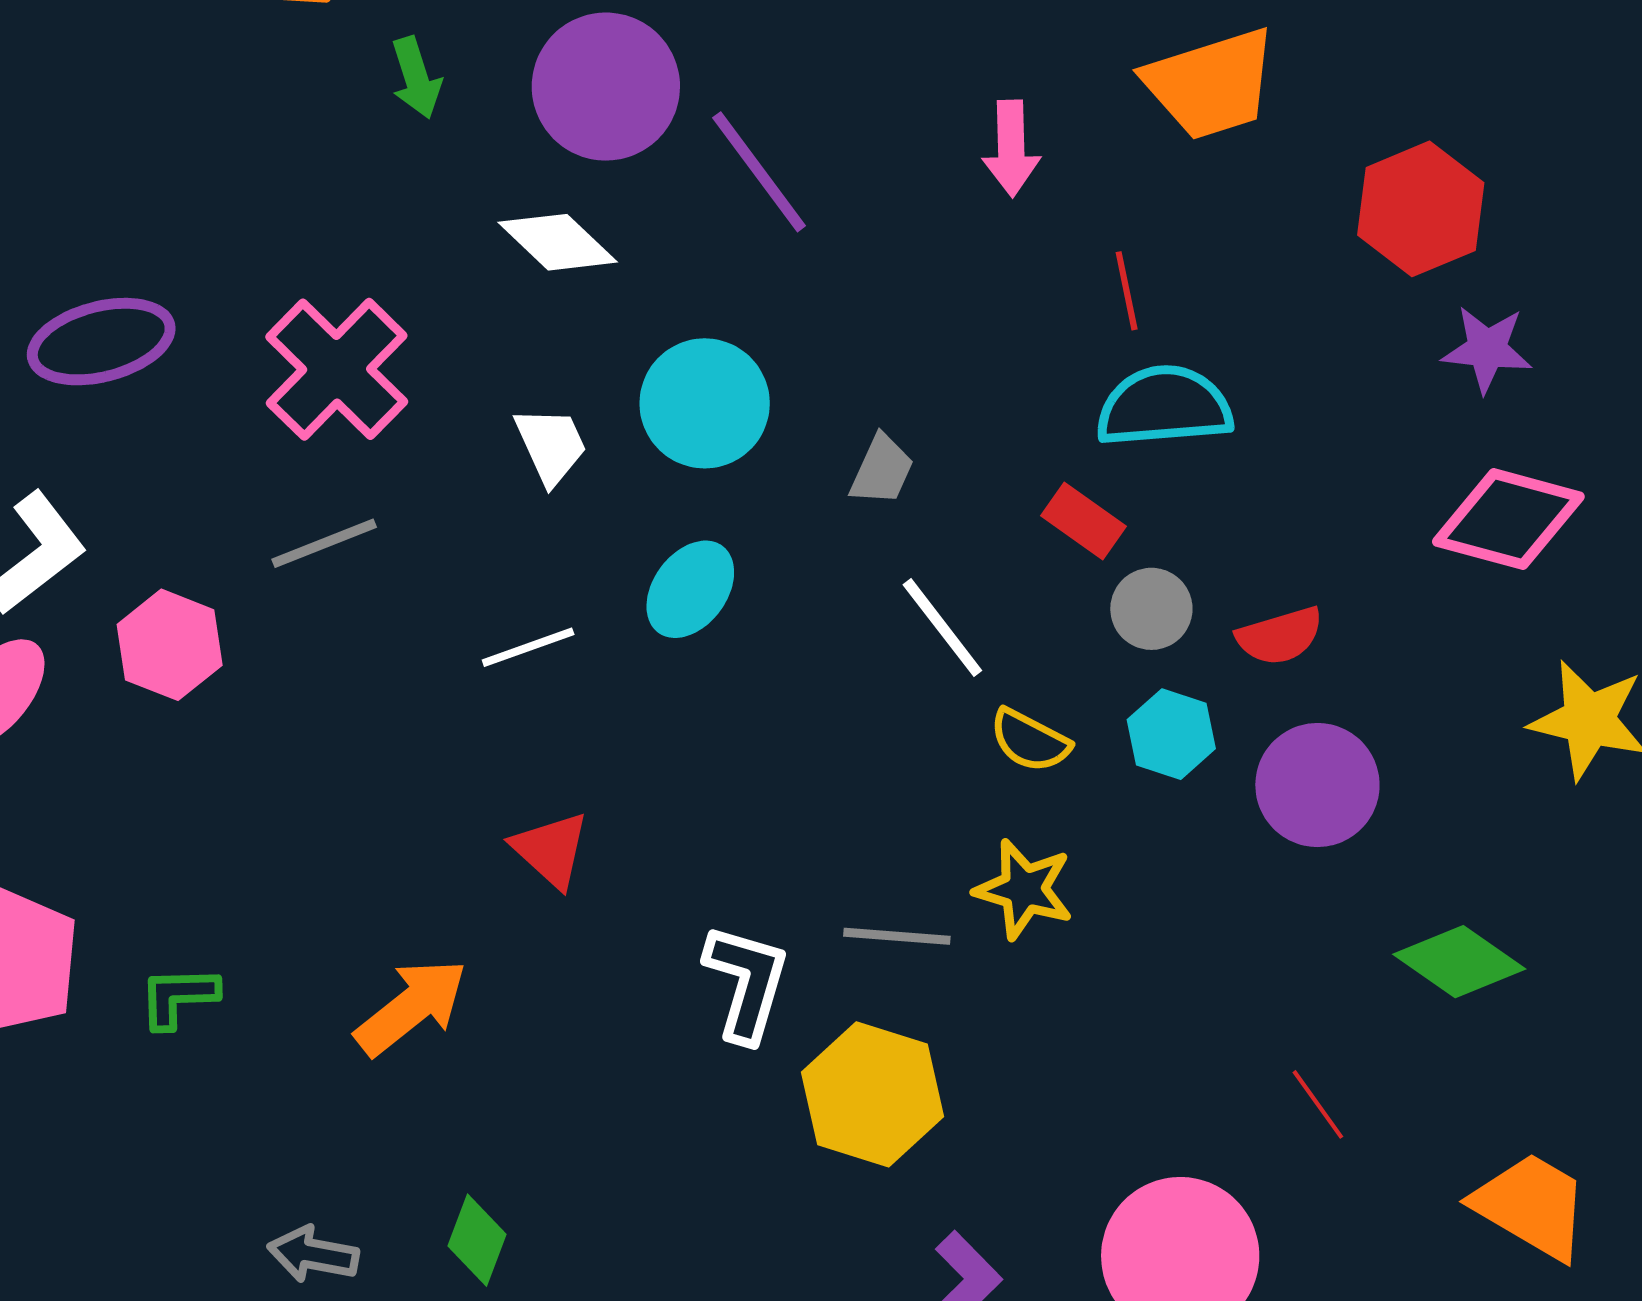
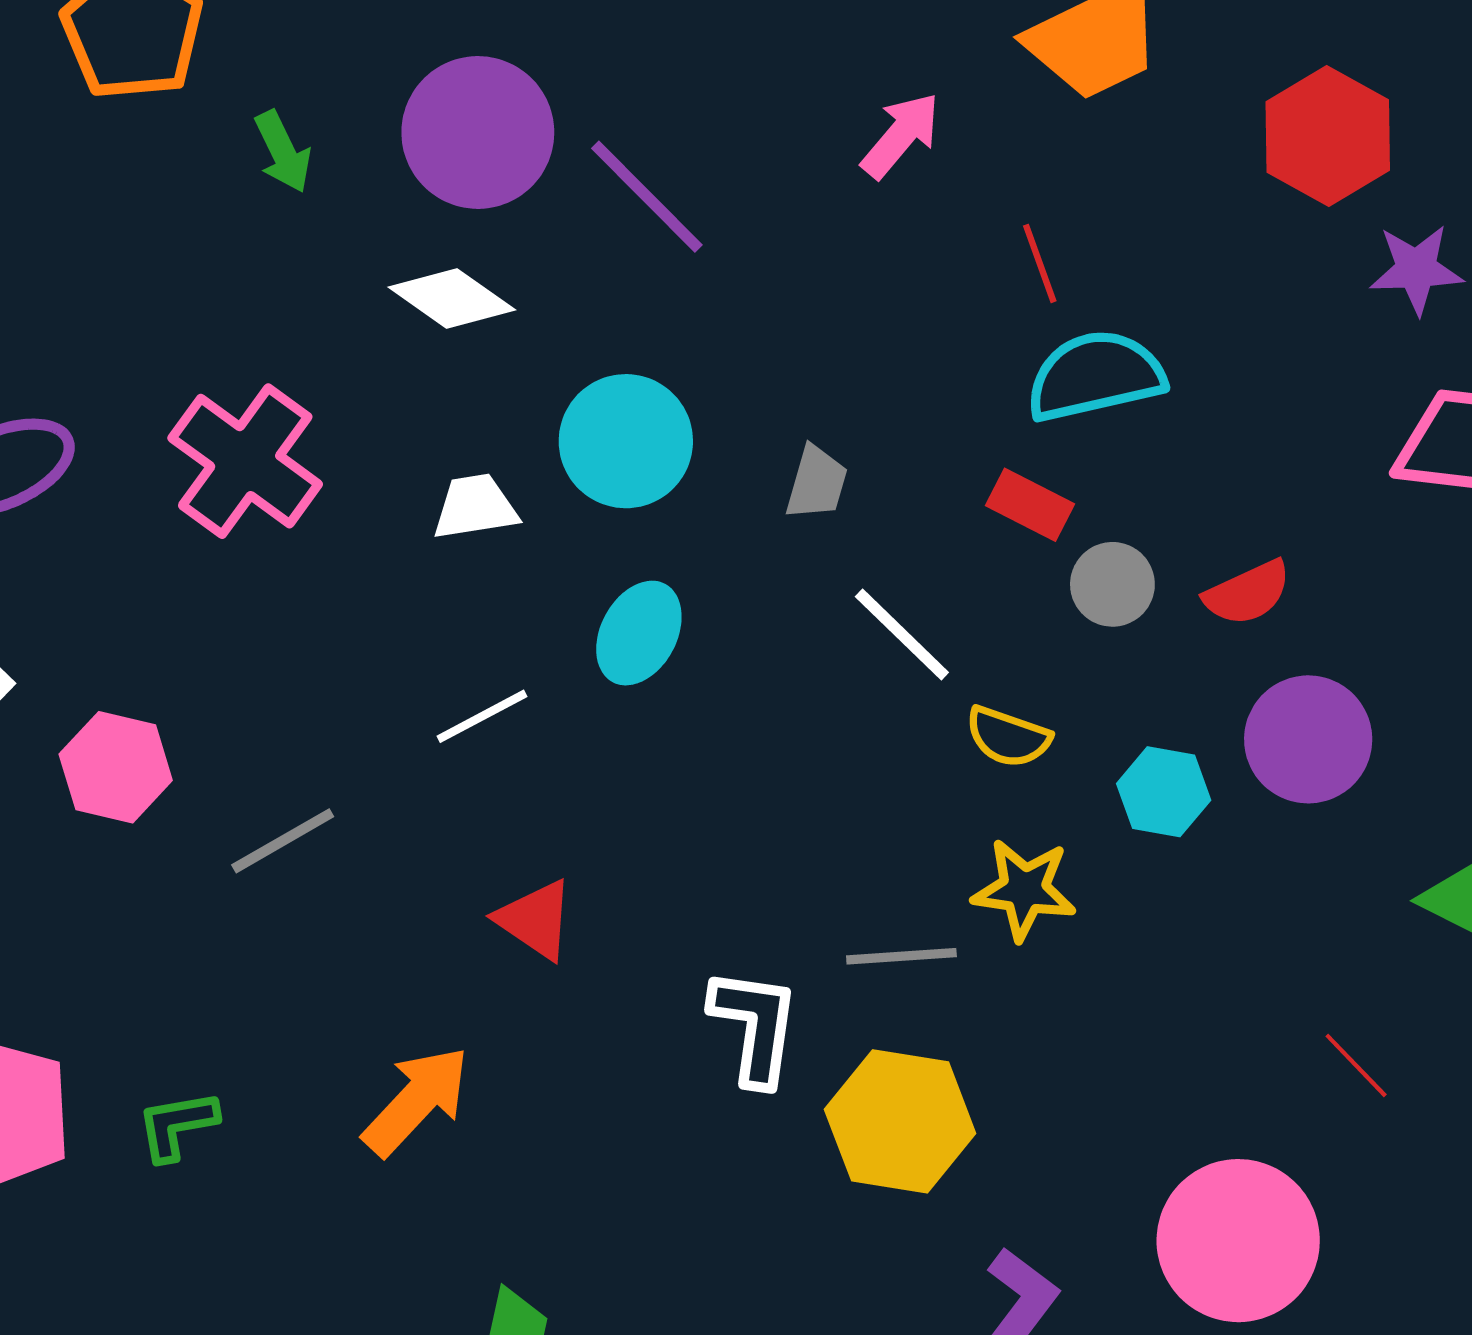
pink arrow: (1011, 148) -> (901, 135), turned -130
white trapezoid: (551, 445) -> (475, 507), turned -66
gray line: (324, 543) -> (283, 841), moved
cyan hexagon: (1171, 734) -> (1164, 792), moved

